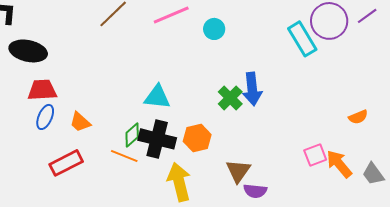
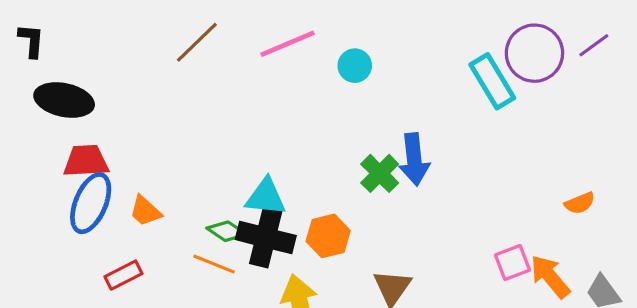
cyan triangle: (157, 97) -> (266, 197), moved
blue ellipse: (45, 117) -> (91, 203), size x1.5
green diamond: (132, 135) -> (227, 231), turned 75
red rectangle: (66, 163) -> (123, 275), size x0.7

